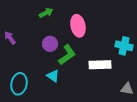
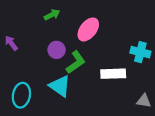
pink ellipse: (78, 26) -> (88, 29), turned 50
cyan triangle: (53, 76) -> (60, 86), size x1.5

